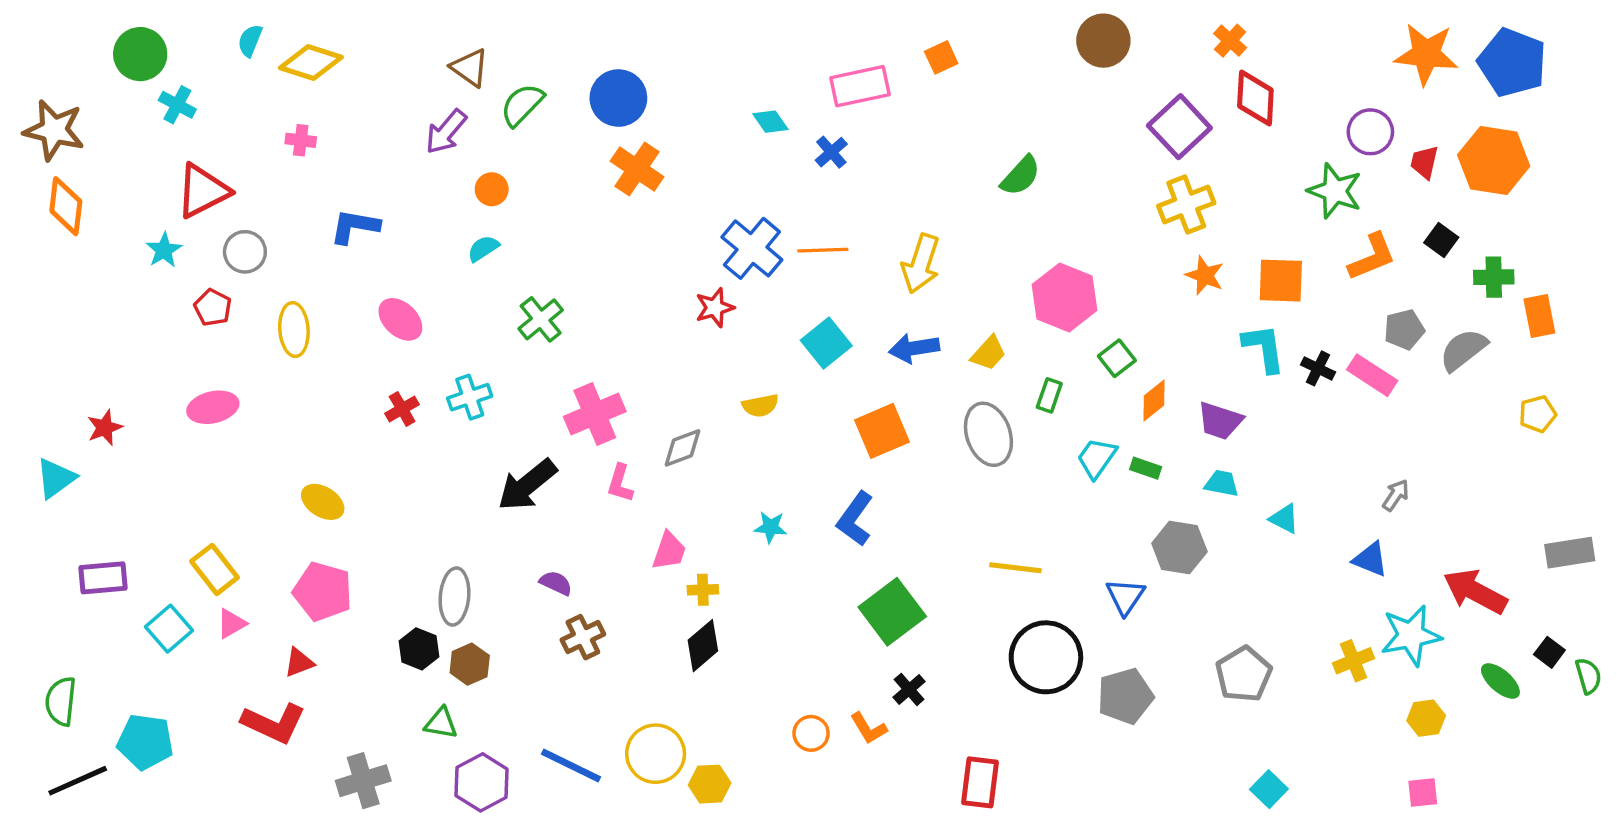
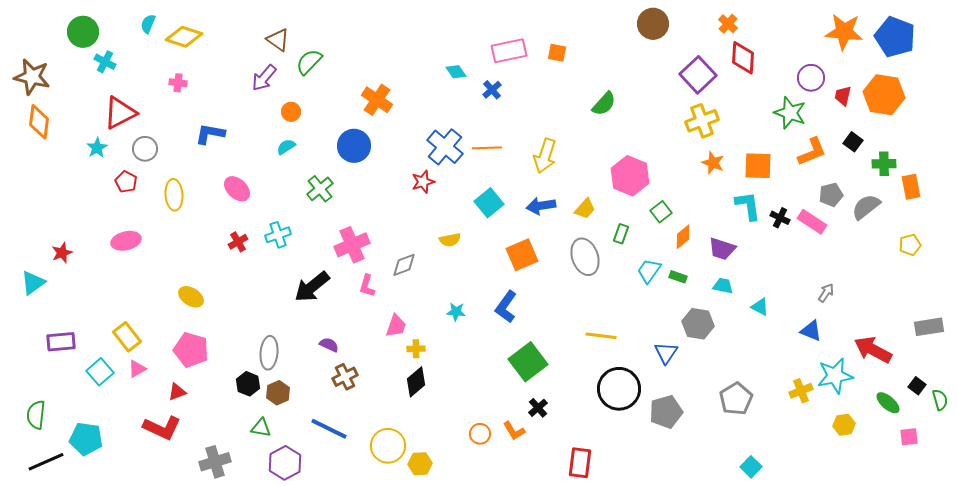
orange square: (941, 57) -> (557, 53), moved, turned 36
blue circle: (618, 98) -> (354, 146), moved
blue line: (571, 765) -> (329, 429), moved
pink square: (1423, 793) -> (909, 437), moved

